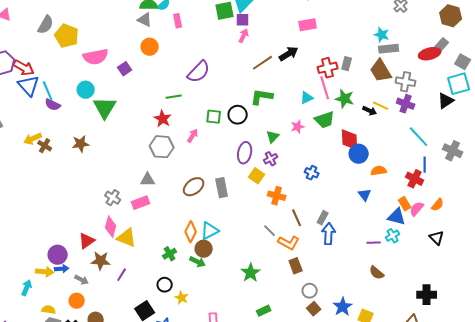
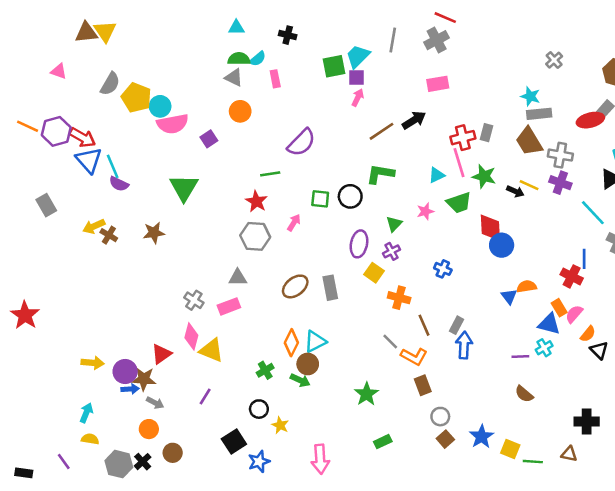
cyan circle: (86, 90) -> (160, 106), moved
cyan line: (419, 137) -> (593, 213), moved
orange semicircle: (379, 171) -> (527, 286), moved
orange semicircle: (438, 205) -> (588, 334), moved
brown star: (101, 261) -> (144, 379), moved
yellow arrow: (45, 272) -> (93, 363), moved
yellow semicircle: (49, 310) -> (90, 439), moved

